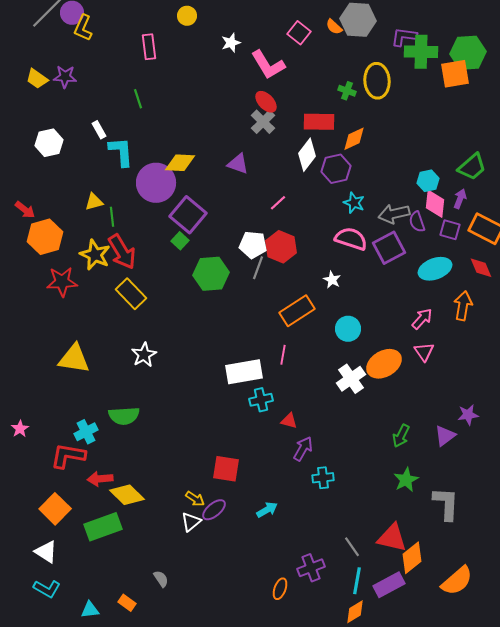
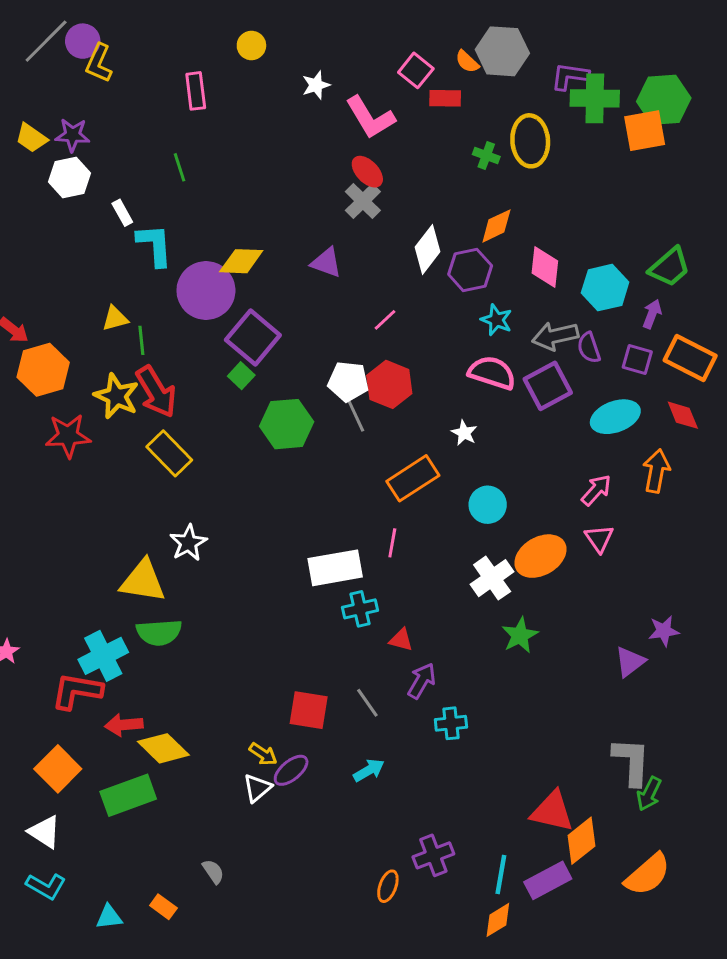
red rectangle: (319, 122) -> (445, 98), moved, size x0.7
white hexagon: (49, 143) -> (70, 178), moved
cyan hexagon: (428, 181) -> (605, 288), size x1.4
pink diamond: (435, 204) -> (545, 267), moved
gray line: (258, 268) -> (356, 415), turned -45
yellow triangle: (74, 359) -> (143, 581), moved
cyan cross: (86, 432) -> (103, 656), size x1.4
green arrow: (401, 436) -> (649, 794), moved
green star: (406, 480) -> (520, 635), moved
gray line: (352, 547) -> (367, 703), moved

